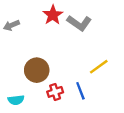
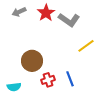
gray arrow: (11, 25) -> (19, 12), moved
yellow line: (99, 67) -> (86, 46), moved

